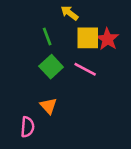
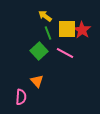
yellow arrow: (69, 13) -> (45, 16), moved
green line: (47, 37) -> (48, 33), moved

